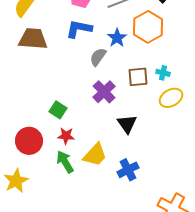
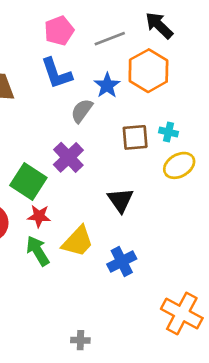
blue L-shape: (79, 29) -> (56, 73), turned -120
purple cross: (104, 92) -> (68, 157), moved
green square: (58, 110) -> (28, 181), size x1.5

